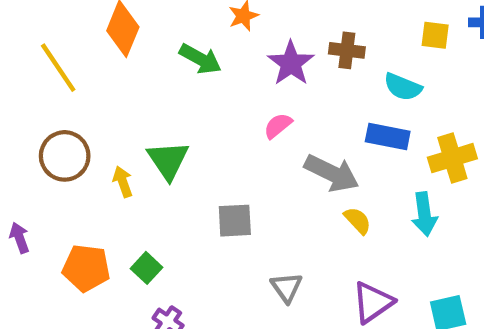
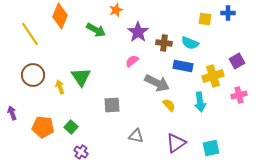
brown cross: (347, 50) -> (164, 43), moved
gray triangle: (287, 287) -> (136, 136), turned -42

